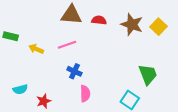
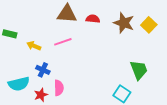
blue cross: (74, 71) -> (43, 70), moved
cyan semicircle: (20, 89) -> (19, 84), size x1.5
pink semicircle: (85, 94) -> (59, 88), moved

